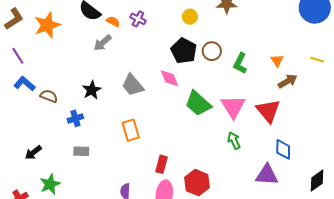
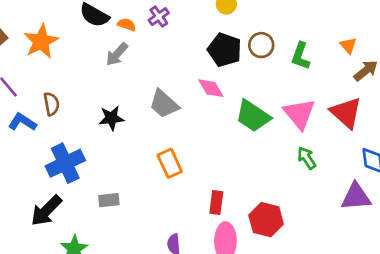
purple cross: (138, 19) -> (159, 17), turned 35
black star: (92, 90) -> (111, 118), turned 30
brown semicircle: (49, 96) -> (51, 104), moved, turned 66
blue cross: (75, 118) -> (65, 163), moved, size x1.8
black arrow: (33, 153) -> (46, 211), size x1.5

